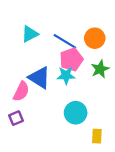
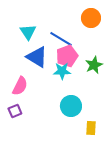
cyan triangle: (30, 34) -> (28, 32), turned -36
orange circle: (95, 38) -> (91, 18), moved
blue triangle: (39, 78) -> (37, 57), moved

